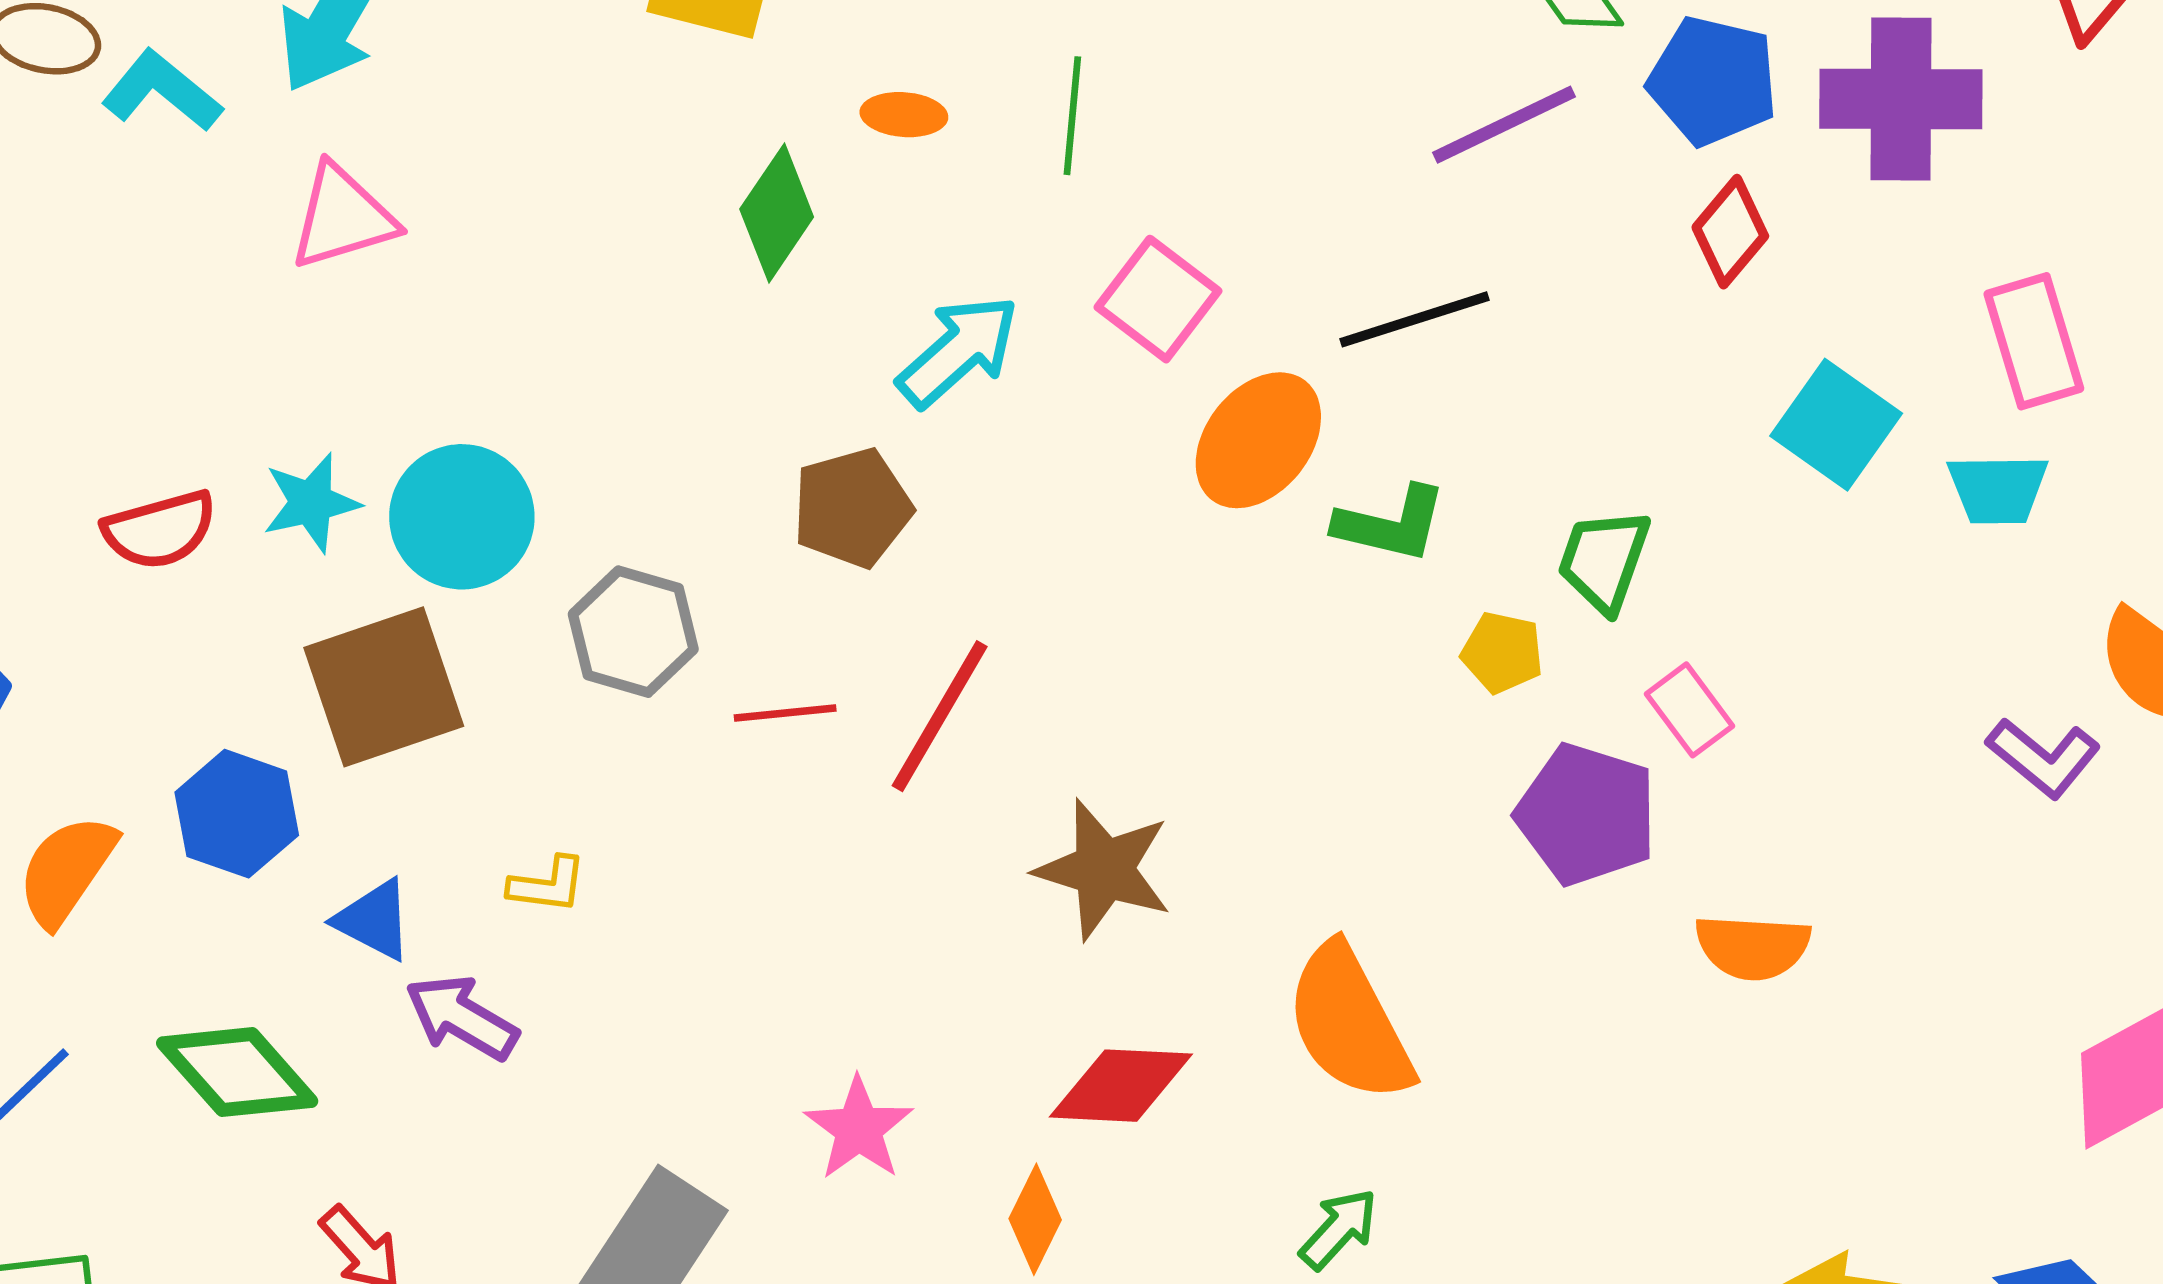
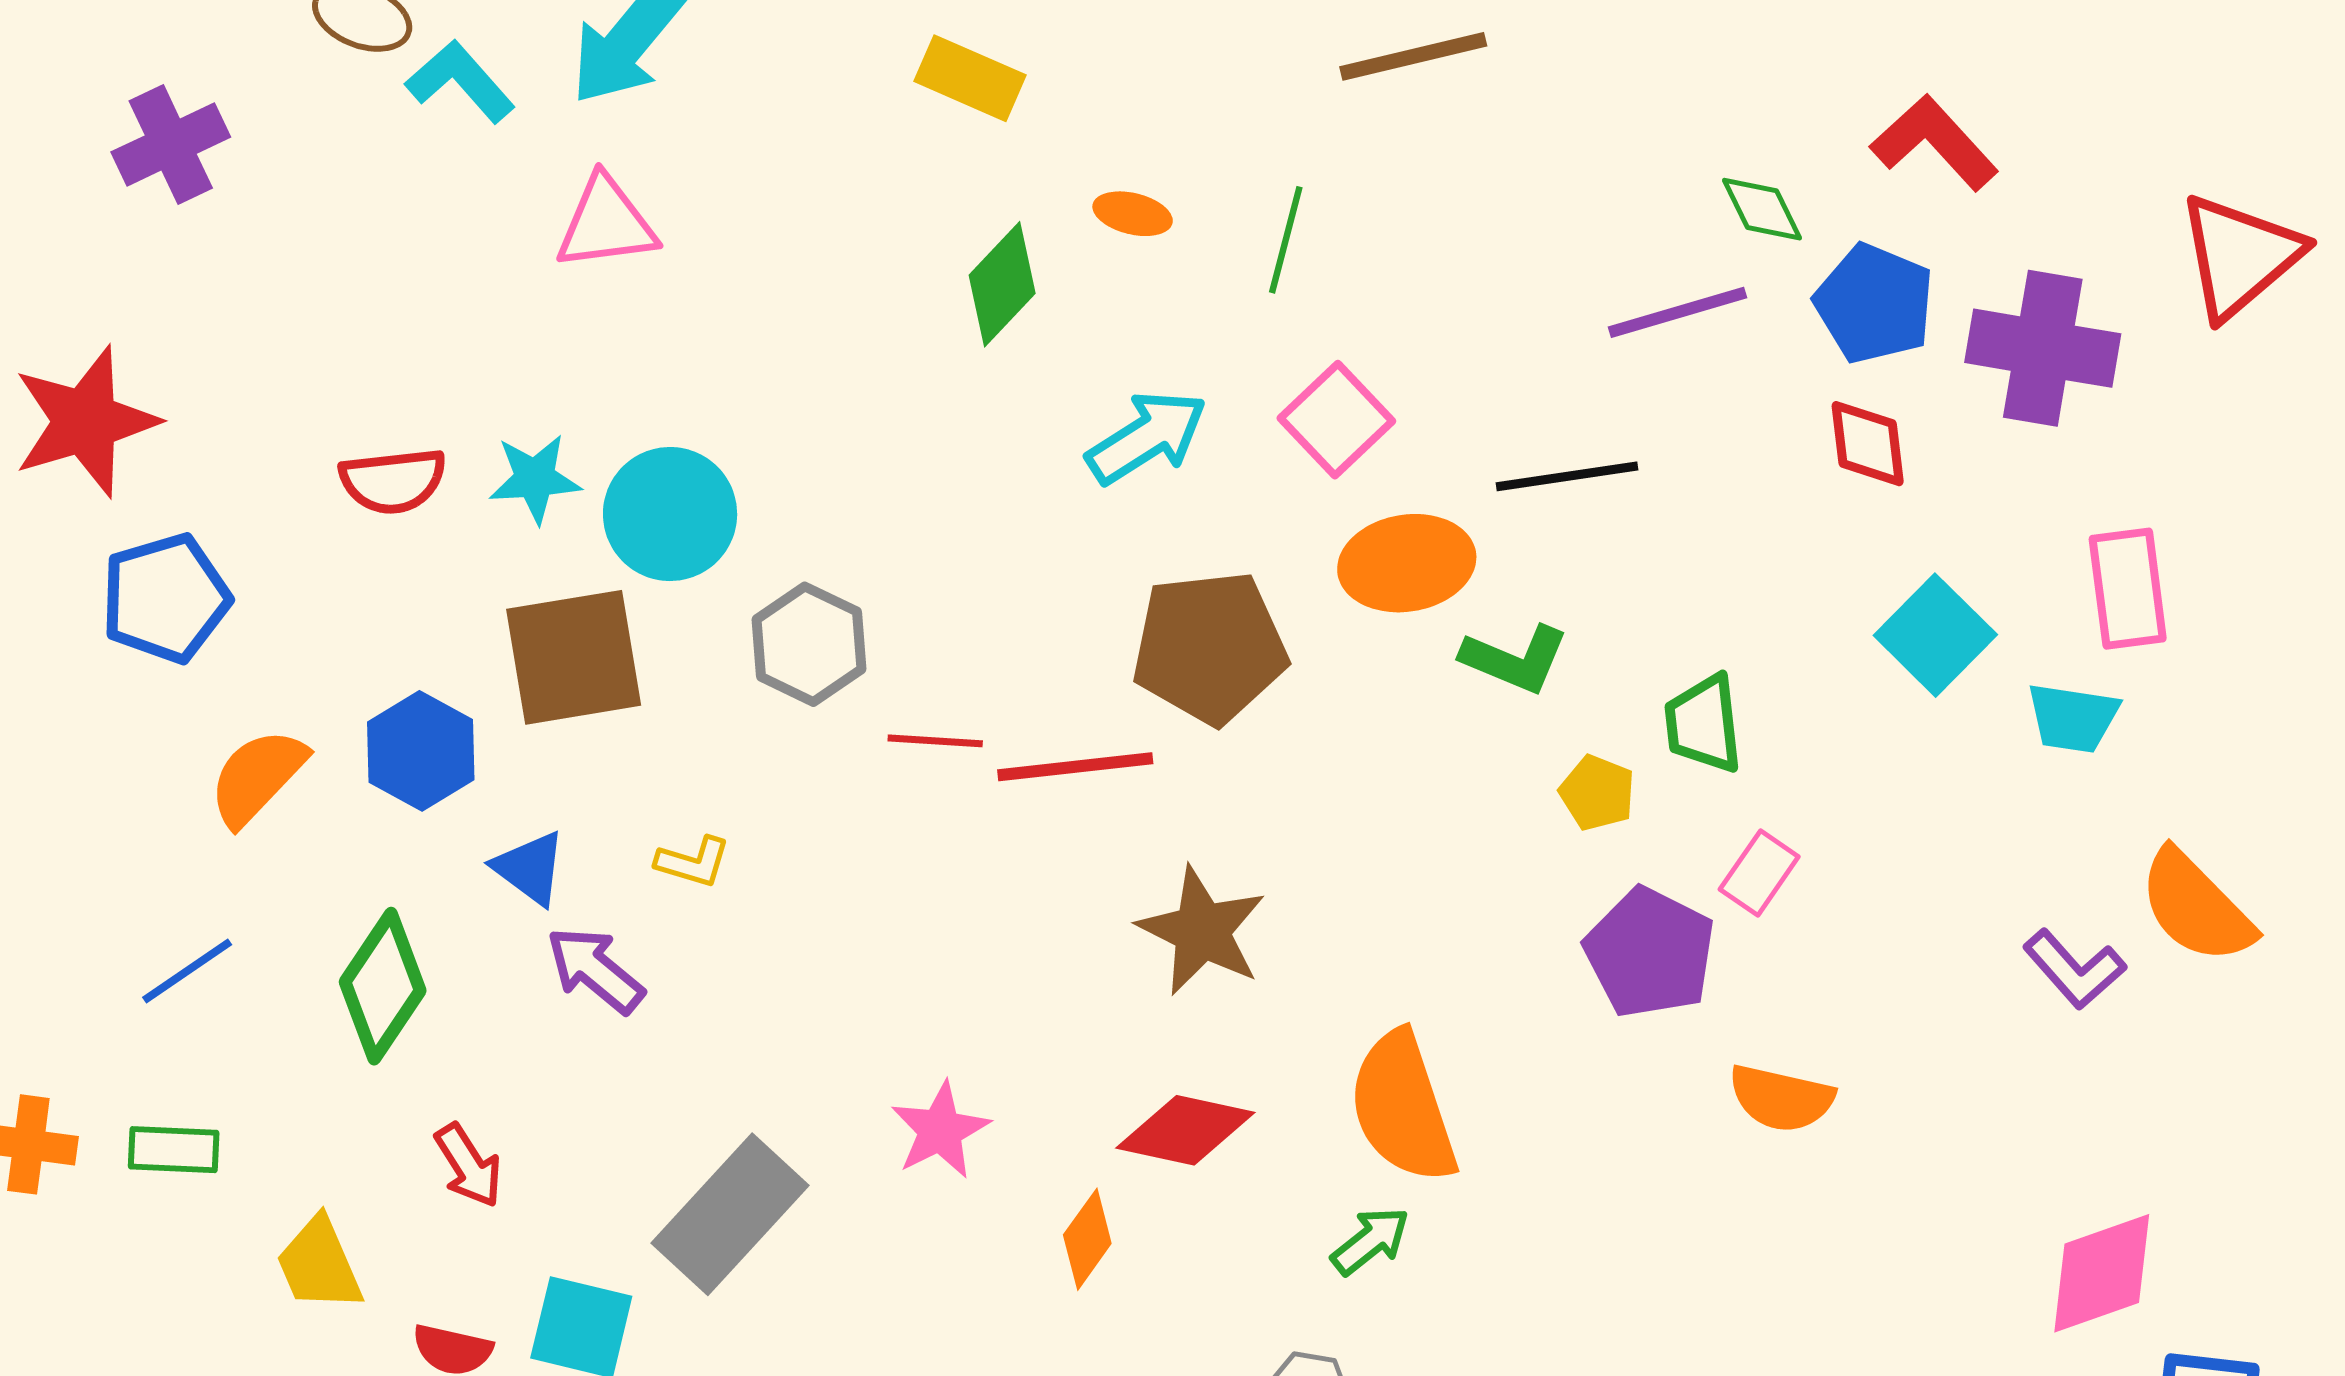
red diamond: (1730, 232) -> (1868, 444), turned -56
orange ellipse: (1258, 440) -> (1407, 563), turned 33
brown pentagon: (852, 508) -> (1210, 647), moved, size x1.4
green trapezoid: (1604, 560) -> (1703, 724), turned -35
pink rectangle: (1690, 710) -> (1759, 873), turned 62
red line: (940, 716) -> (1075, 767), turned 44
green diamond: (237, 1072) -> (383, 986), turned 66
green arrow: (1339, 1229) -> (1370, 1241), moved

